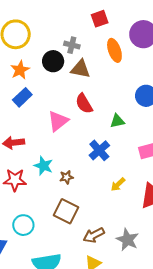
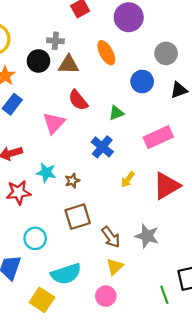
orange ellipse: (114, 50) -> (106, 53), moved
brown square: (66, 211) -> (78, 217), turned -35
brown arrow: (94, 235) -> (111, 237), turned -90

